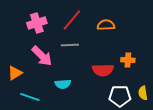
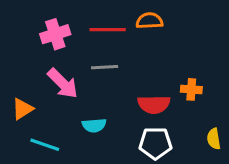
red line: (72, 20) -> (108, 30), turned 50
orange semicircle: (106, 25) -> (149, 21), moved
white pentagon: (120, 96) -> (155, 143), moved

